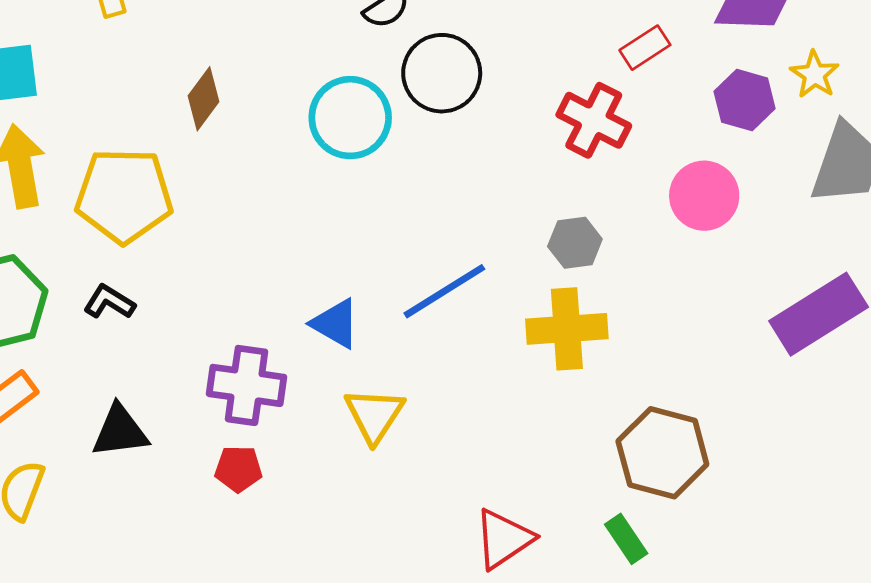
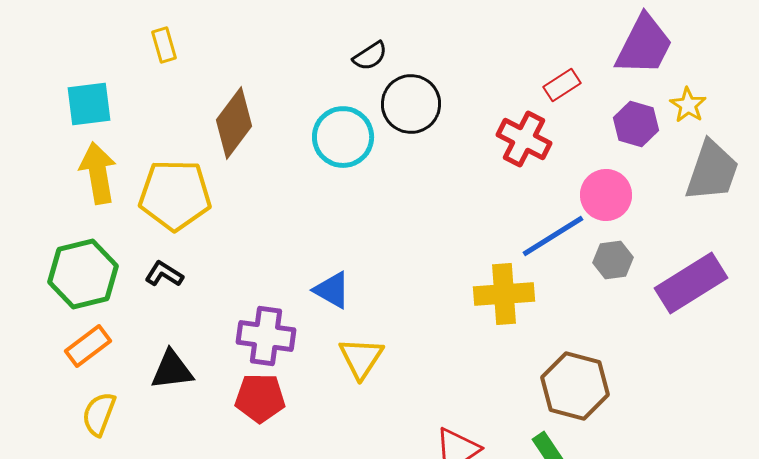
brown diamond: (203, 99) -> (234, 123), size x1.5
gray hexagon: (575, 243) -> (613, 260), moved
blue line: (444, 291) -> (553, 236), moved
red pentagon: (238, 469) -> (260, 398), size x1.4

